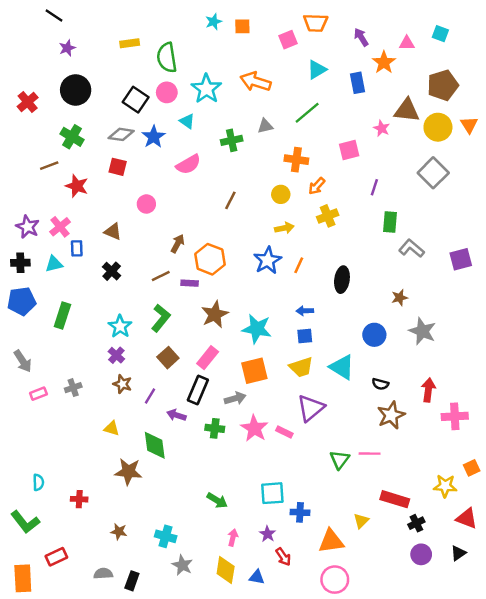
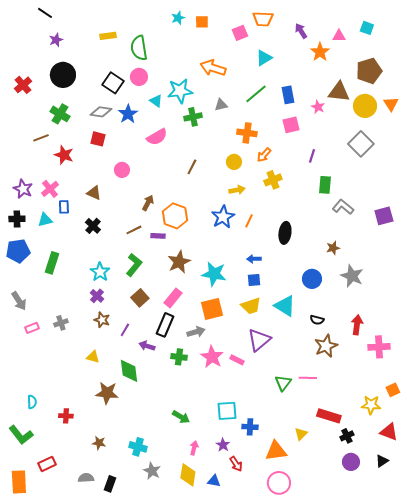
blue rectangle: (358, 83) -> (288, 95), moved
cyan star: (206, 89) -> (180, 91), moved, turned 30

